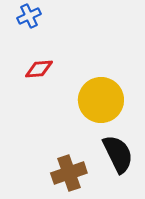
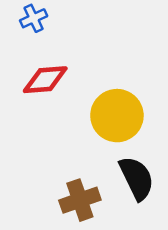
red diamond: (39, 69) -> (45, 80), size x1.4

